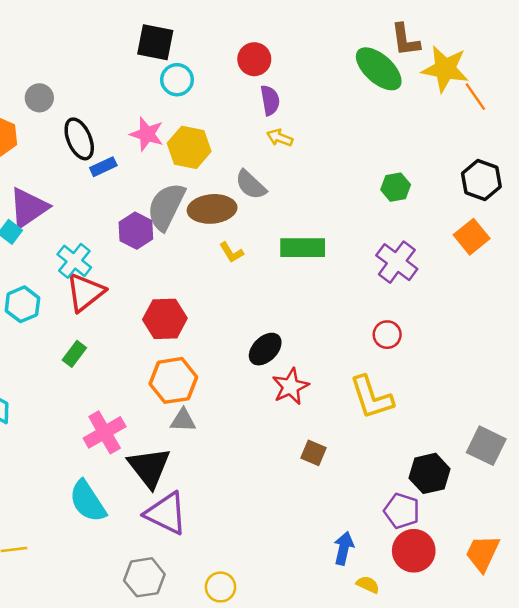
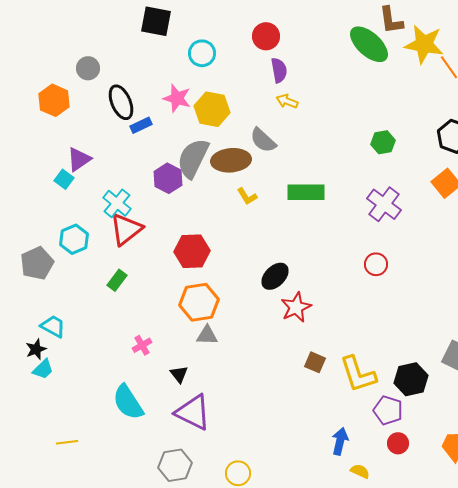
black square: (155, 42) -> (156, 21), moved
purple triangle: (28, 208) -> (79, 159), size x0.7
yellow L-shape: (371, 397) -> (358, 374), moved
pink cross: (105, 432) -> (142, 345), size x0.6
black triangle: (149, 467) -> (179, 374), size x0.5
red circle: (414, 551) -> (398, 443), size x0.6

